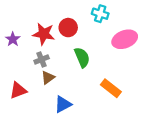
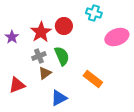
red star: (44, 34) -> (41, 32), turned 30
green semicircle: (82, 57) -> (62, 56), moved
orange rectangle: (111, 88) -> (93, 79), moved

